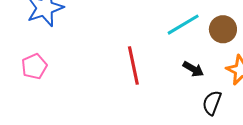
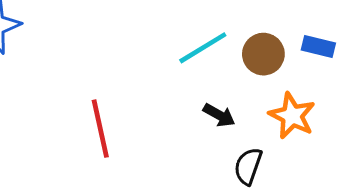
red line: (133, 66) -> (100, 129), moved

